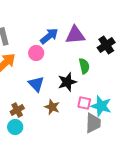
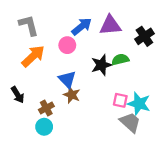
green semicircle: (84, 66) -> (120, 59), turned -91
black star: (67, 82) -> (101, 65), moved
brown star: (52, 107) -> (72, 95), moved
gray trapezoid: (93, 123) -> (130, 122), turned -50

